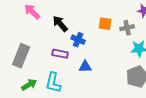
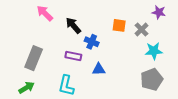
gray cross: (127, 28) -> (142, 30), turned -32
green arrow: (29, 85) -> (26, 88), moved

